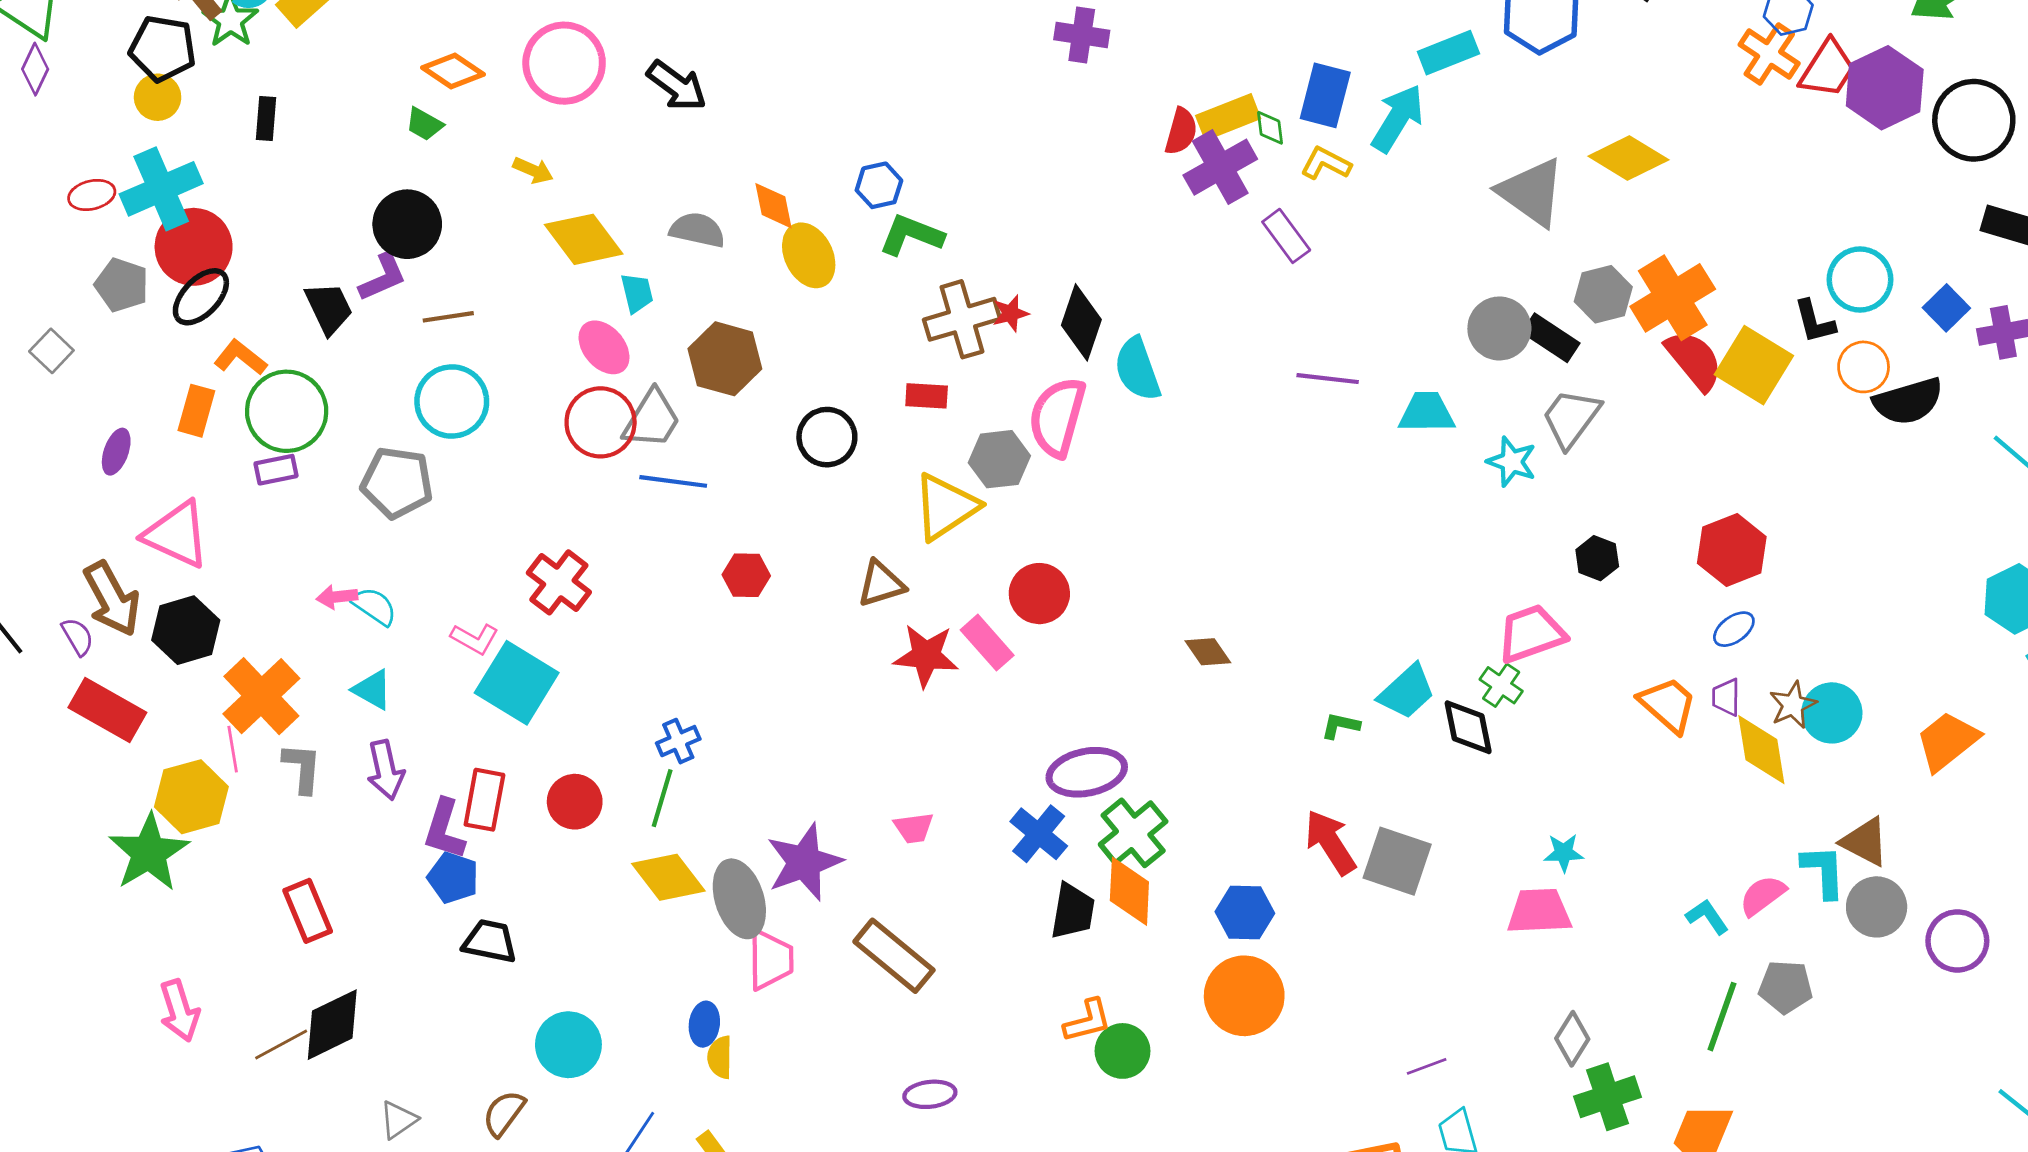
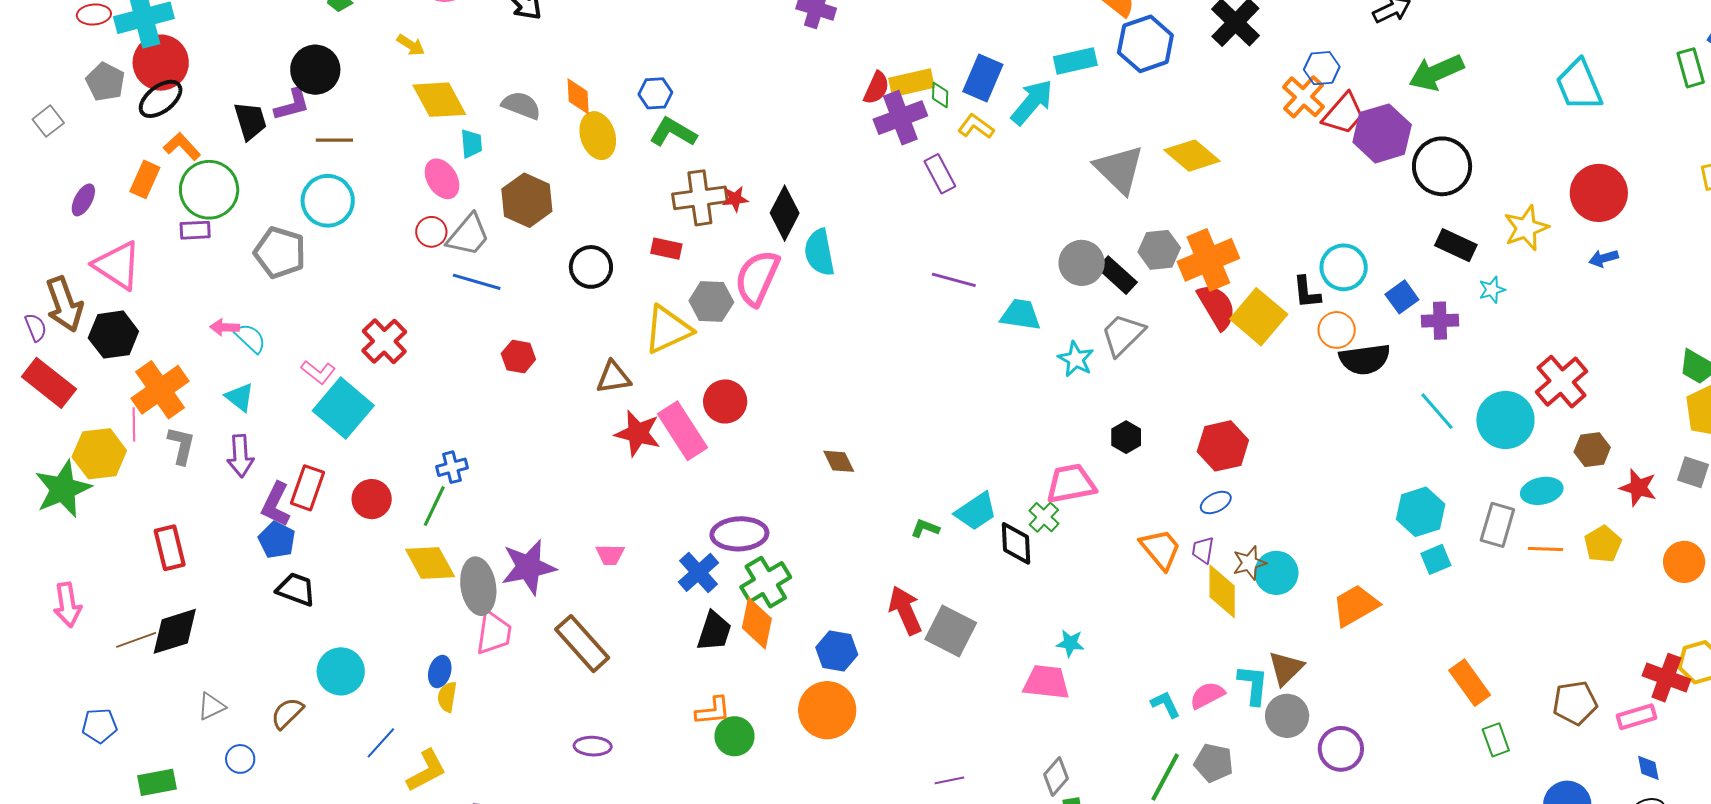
red circle: (601, 422) -> (431, 232), size x0.6
pink rectangle: (987, 643) -> (683, 431), size x1.4
brown triangle: (1865, 842) -> (1286, 668), turned 39

